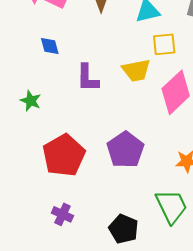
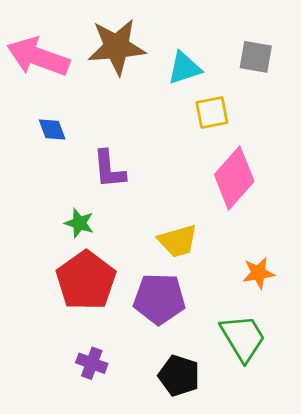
yellow trapezoid: (136, 70) -> (178, 241), moved
green star: (31, 101) -> (79, 223), moved
purple pentagon: (125, 150) -> (159, 299), moved, turned -30

